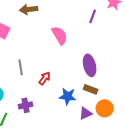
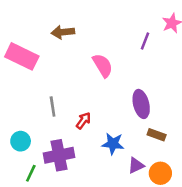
brown rectangle: (91, 89) -> (157, 135), moved
purple cross: (26, 105) -> (59, 155), size x1.6
orange circle: (105, 108) -> (160, 173), moved

